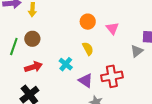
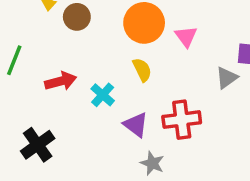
orange circle: (88, 22) -> (144, 23), size x1.5
brown circle: (32, 39) -> (77, 17), moved
red arrow: (33, 67) -> (61, 81), moved

